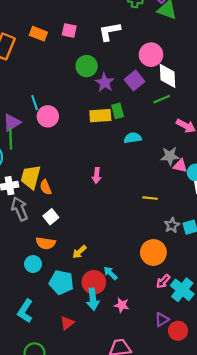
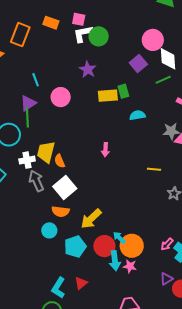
white L-shape: (110, 31) -> (83, 34), moved
green circle: (87, 66) -> (99, 36), moved
purple star: (105, 83) -> (88, 69), moved
cyan line: (35, 103) -> (36, 80), moved
white square: (51, 217) -> (65, 188), size x1.6
yellow arrow: (79, 252) -> (91, 219), size x1.6
orange circle: (153, 252) -> (132, 246), moved
cyan pentagon: (61, 282) -> (75, 247), turned -30
cyan arrow: (93, 299) -> (115, 261), moved
cyan L-shape: (25, 311) -> (58, 288), moved

